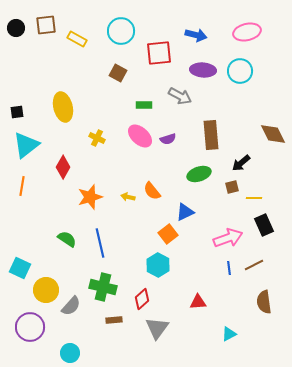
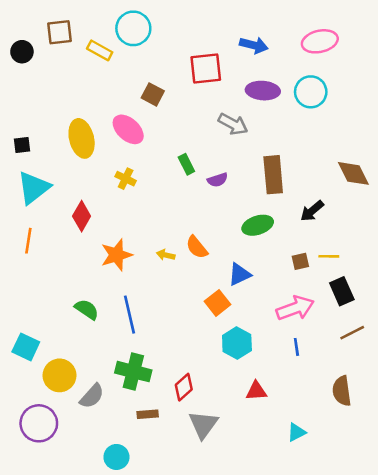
black circle: (16, 28) -> (22, 52), moved
cyan circle: (121, 31) -> (133, 28), moved
green rectangle: (144, 105) -> (186, 164), moved, turned 63
pink ellipse: (140, 136) -> (128, 129), moved
brown square: (232, 187) -> (300, 261), moved
cyan hexagon: (158, 265) -> (237, 343), moved
brown line: (254, 265) -> (352, 333), moved
cyan circle: (70, 353) -> (116, 457), moved

